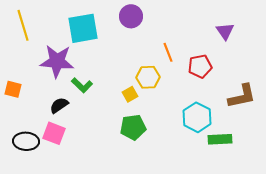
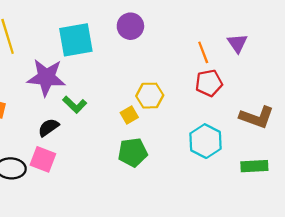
orange line: (168, 52) -> (203, 52), moved
brown L-shape: (242, 96) -> (257, 117), turned 32
green rectangle: (220, 139) -> (254, 166), moved

